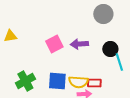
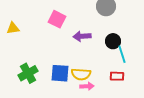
pink square: (54, 44) -> (57, 19), moved, turned -36
red rectangle: (94, 83) -> (117, 76), moved

